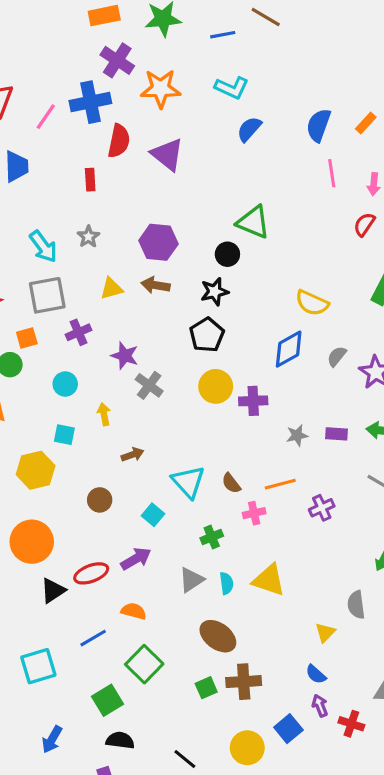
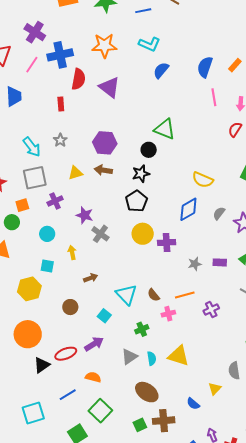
purple cross: (117, 60) -> (35, 32), moved
blue semicircle: (316, 674) -> (193, 404), moved

